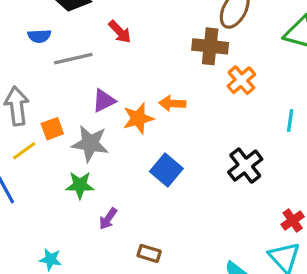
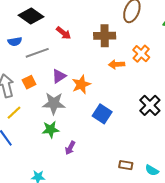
brown cross: (210, 46) -> (105, 36), moved
orange arrow: (172, 103) -> (117, 64), moved
orange square: (52, 129) -> (29, 82), moved
brown rectangle: (149, 253) -> (126, 165), moved

